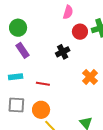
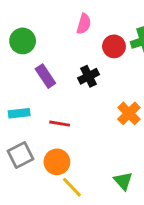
pink semicircle: (68, 12) -> (84, 24), moved
purple rectangle: (23, 50) -> (45, 76), moved
gray square: (16, 105) -> (21, 155), turned -30

